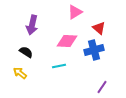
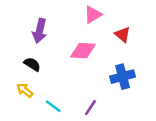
blue cross: (94, 50) -> (123, 77), moved
cyan line: (59, 66) -> (53, 106), moved, turned 48
purple line: (102, 87) -> (90, 108), moved

